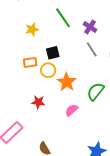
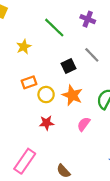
purple cross: (90, 27) -> (88, 19), moved
black square: (53, 53) -> (68, 66), moved
yellow circle: (48, 70) -> (46, 95), moved

